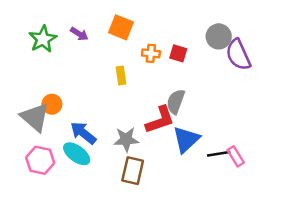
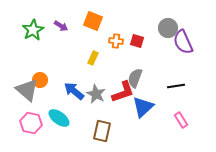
yellow rectangle: (121, 76) -> (93, 58), turned 32
blue arrow: (83, 133) -> (74, 91), moved
gray star: (126, 139) -> (96, 94), moved, turned 30
black line: (219, 154) -> (176, 86), moved

